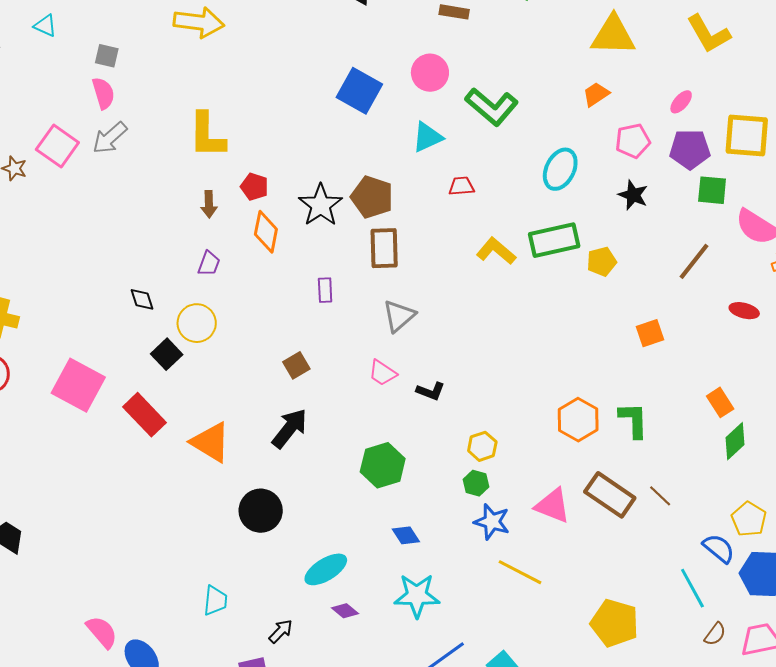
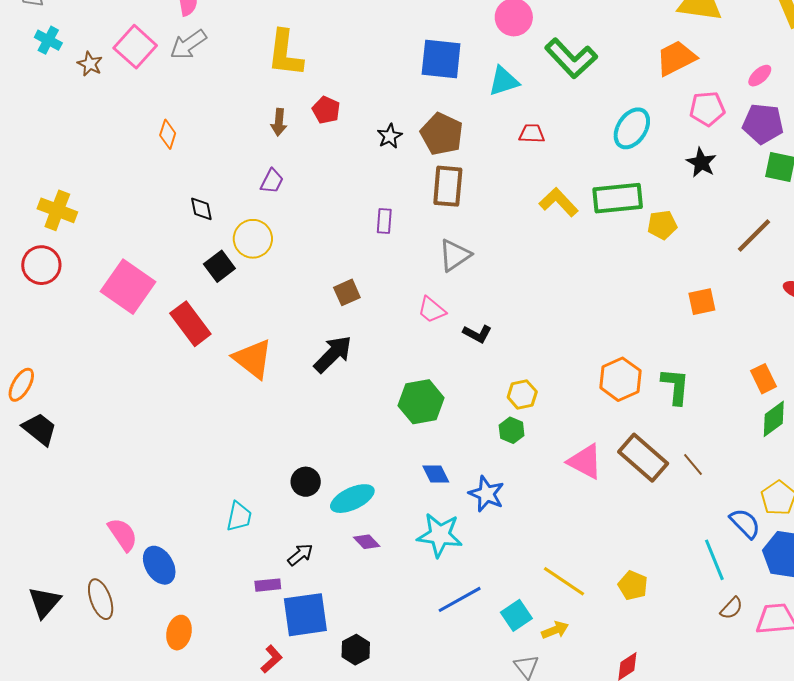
blue square: (359, 91) -> (441, 59), moved, turned -30
orange trapezoid: (596, 94) -> (676, 58), size x1.5
black star: (321, 205) -> (390, 136), size x0.6
orange diamond: (266, 232) -> (168, 134), moved, size x0.7
black circle: (261, 511) -> (306, 482), moved, size x0.7
blue star: (492, 522) -> (486, 494), moved
yellow line: (520, 572) -> (564, 581), moved
yellow pentagon: (615, 623) -> (633, 585), size x0.6

